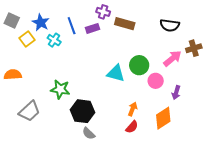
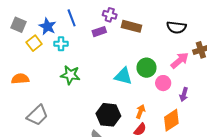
blue line: (72, 26) -> (72, 18), moved
cyan cross: (54, 40) -> (61, 44), turned -32
green star: (60, 89) -> (70, 75), moved
black hexagon: (82, 111) -> (108, 115), moved

